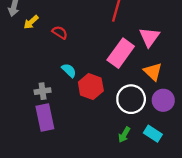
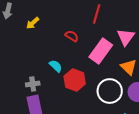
yellow arrow: (31, 22) -> (33, 23), moved
red semicircle: (60, 32) -> (72, 36), moved

